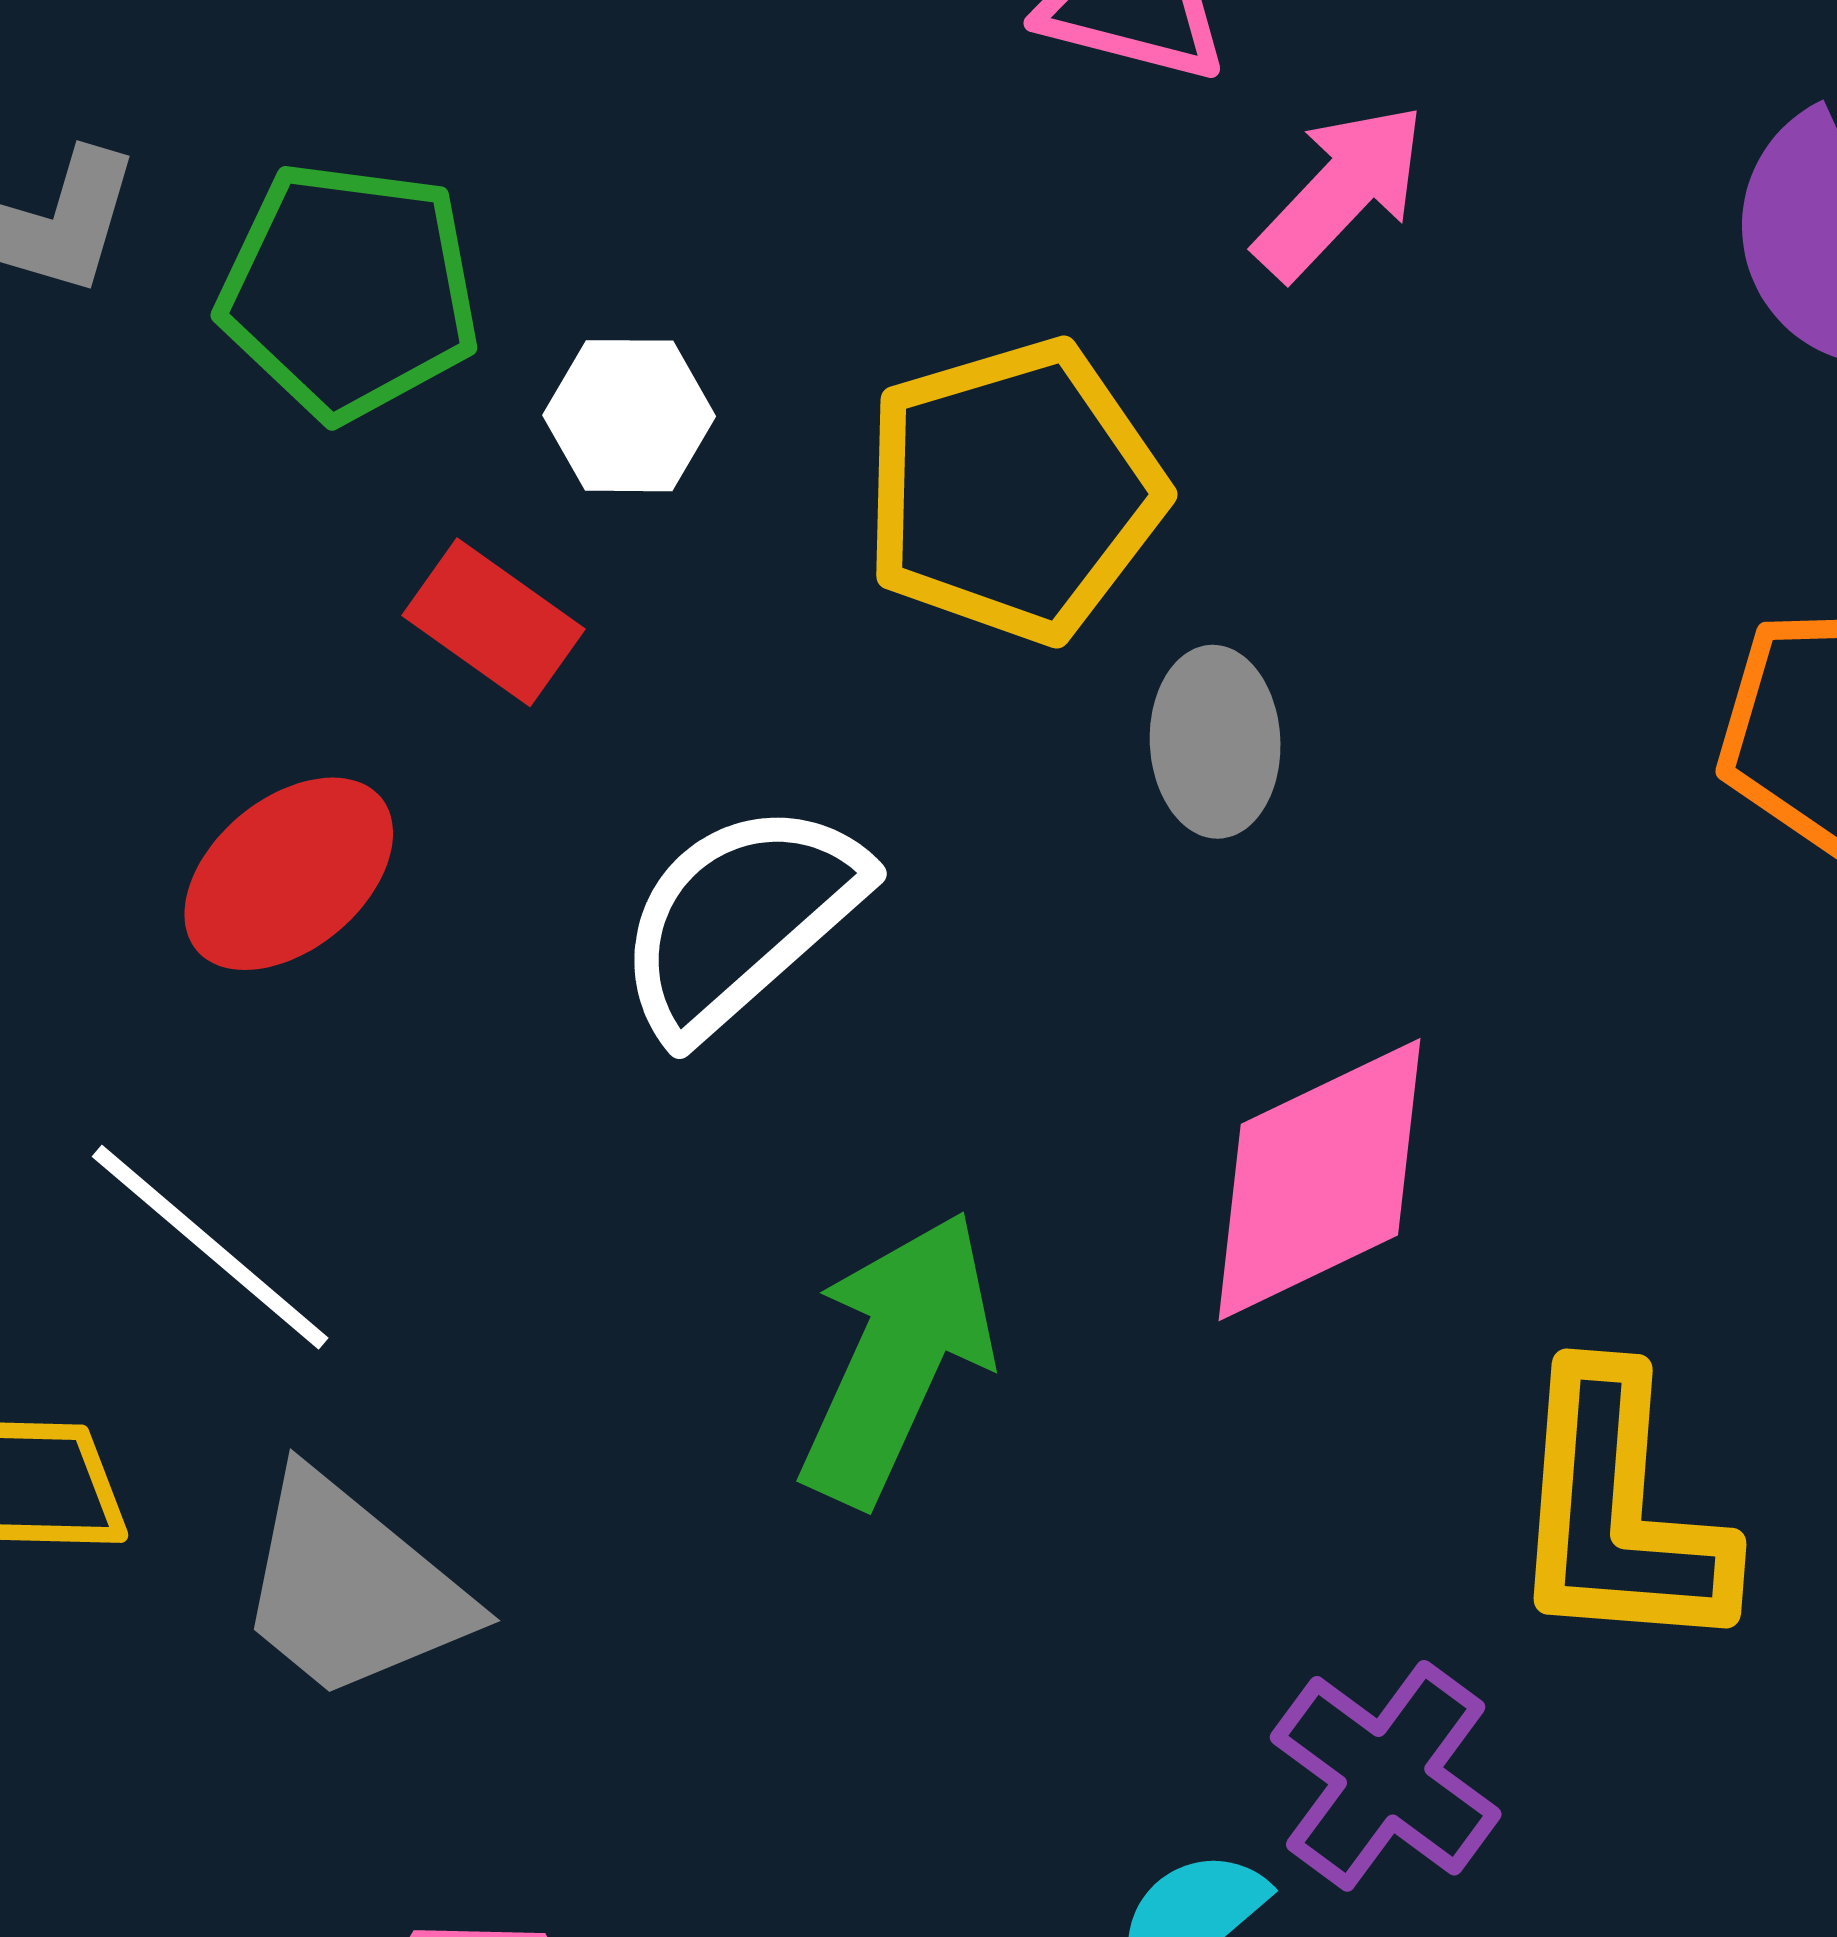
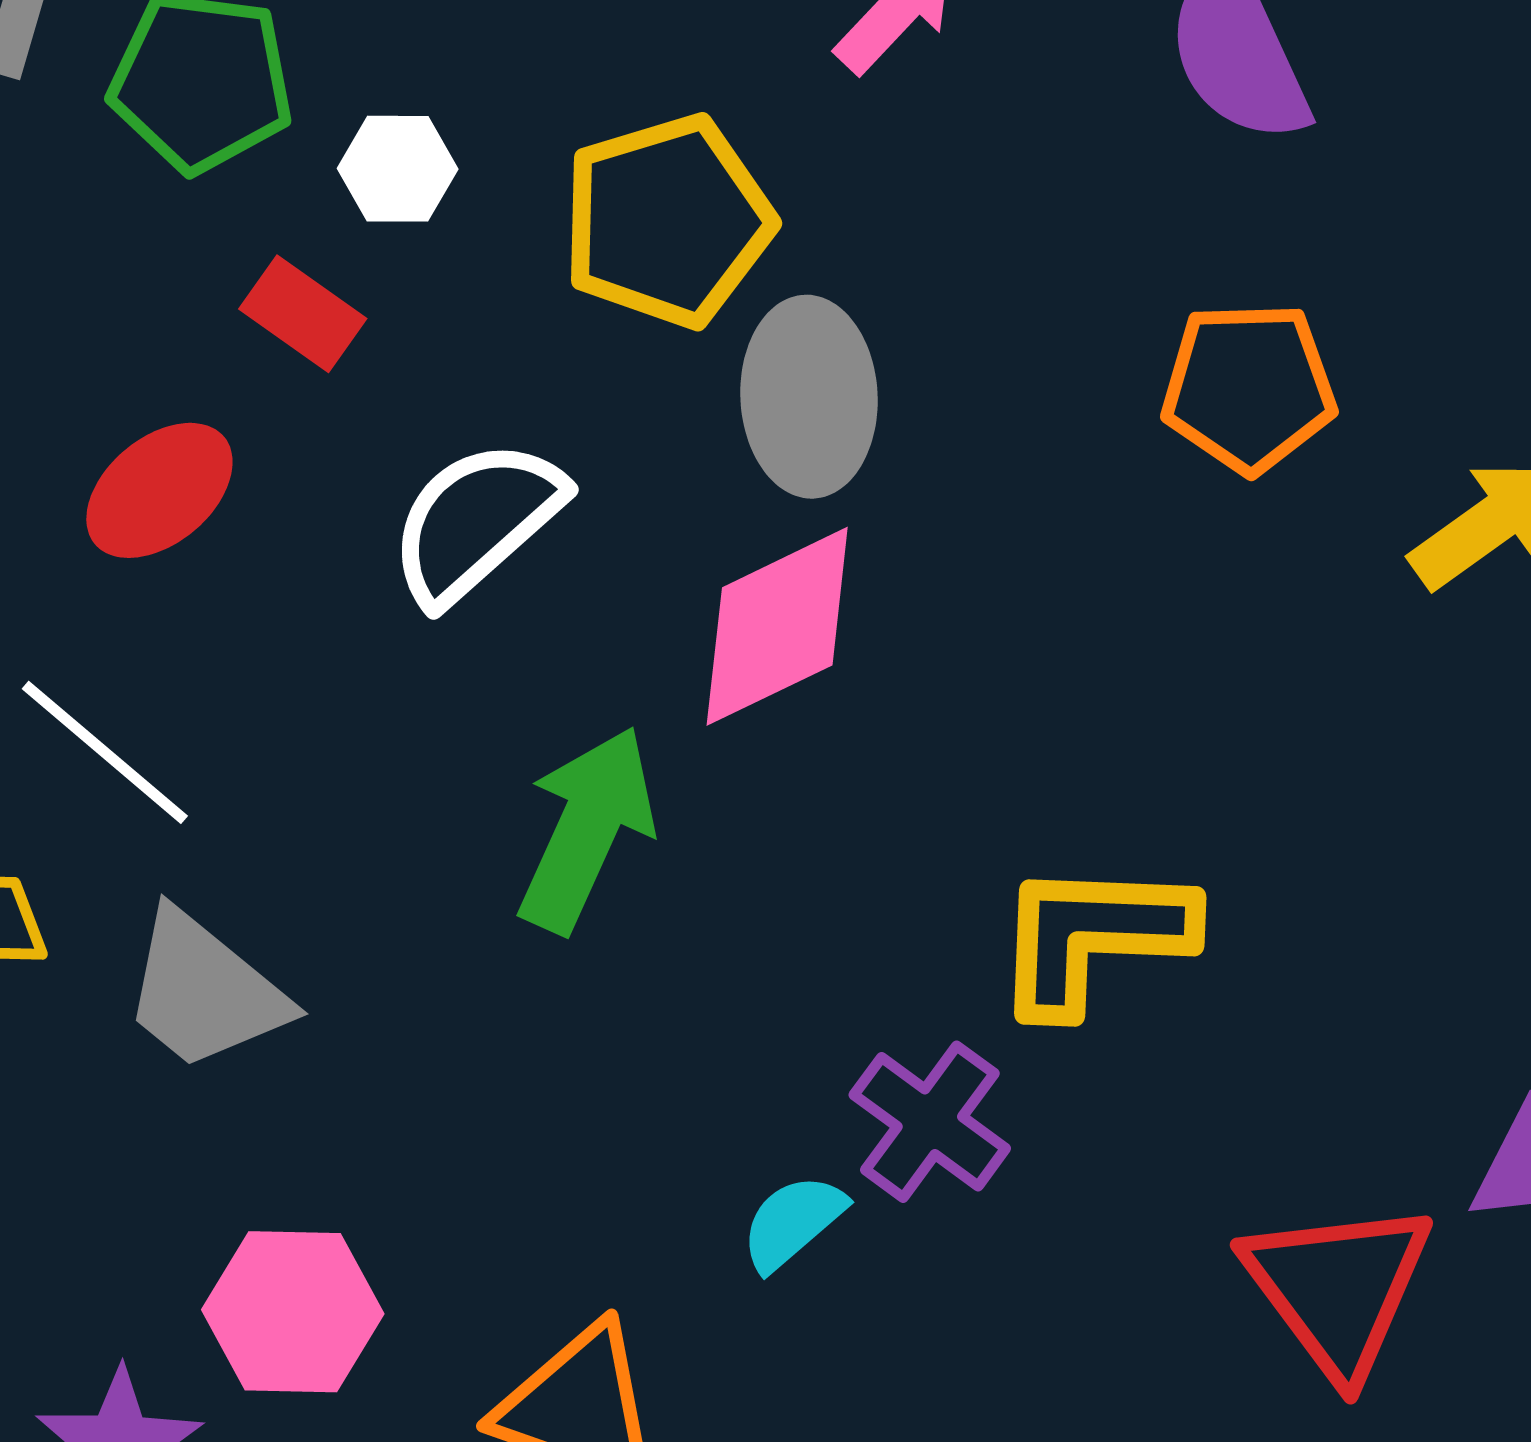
gray ellipse: (1215, 742) -> (809, 397), size x1.5
pink diamond: (1319, 1180) -> (777, 626), moved
yellow L-shape: (1619, 1512) -> (1093, 937), turned 88

